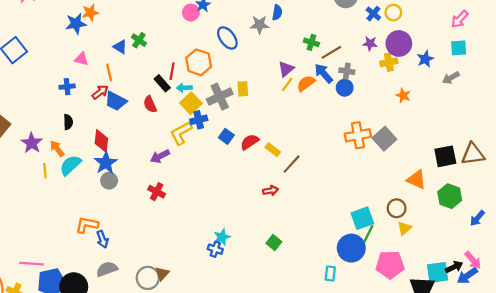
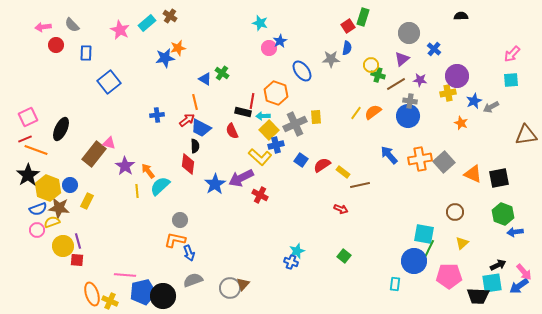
yellow circle: (393, 13) -> (371, 65), moved
purple star: (370, 43) -> (420, 80), moved
pink triangle: (81, 59) -> (109, 143), moved
blue star: (425, 59) -> (474, 101), moved
purple triangle: (286, 69) -> (402, 59), moved
blue arrow: (324, 73) -> (389, 155), moved
gray arrow: (451, 78) -> (491, 107), moved
black rectangle: (162, 83) -> (243, 112), turned -35
blue circle: (345, 88) -> (408, 116), size x1.5
black semicircle: (68, 122) -> (195, 146), moved
yellow L-shape: (181, 133) -> (260, 157), turned -110
brown triangle: (473, 154) -> (526, 135), moved
purple arrow: (160, 156) -> (241, 178), size x1.4
blue star: (106, 163) -> (215, 184), moved
brown line: (292, 164) -> (360, 185), turned 36
orange triangle: (417, 180) -> (473, 174), moved
gray circle: (109, 181) -> (180, 220), moved
red arrow: (271, 191) -> (341, 209), turned 32
red cross: (157, 192) -> (260, 195), moved
brown circle: (397, 208) -> (455, 212), moved
cyan square: (362, 218) -> (424, 234), turned 30
blue arrow: (477, 218) -> (515, 232), moved, turned 42
black arrow: (454, 267) -> (498, 265), moved

